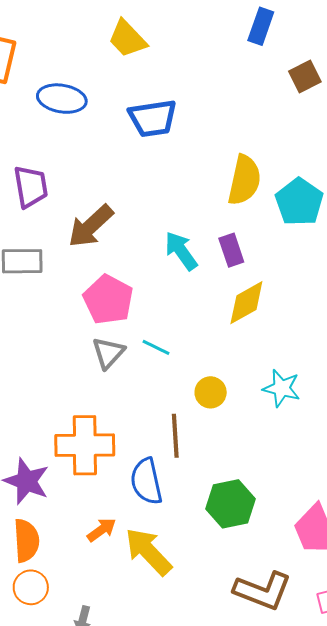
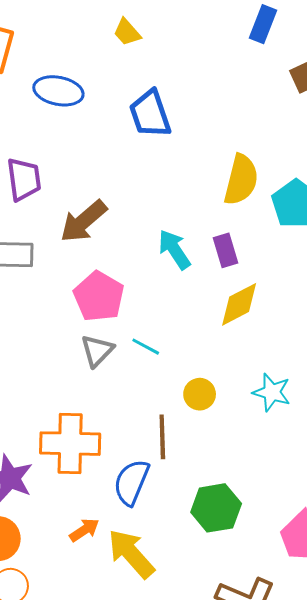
yellow trapezoid: (127, 39) -> (127, 32), size x0.7
blue trapezoid: (153, 118) -> (150, 114), turned 78
blue semicircle: (146, 481) -> (131, 482), turned 33

